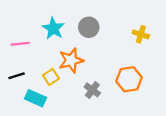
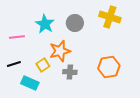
yellow cross: (141, 34) -> (110, 17), moved, size x1.5
gray cross: (92, 90) -> (70, 72), moved, turned -32

